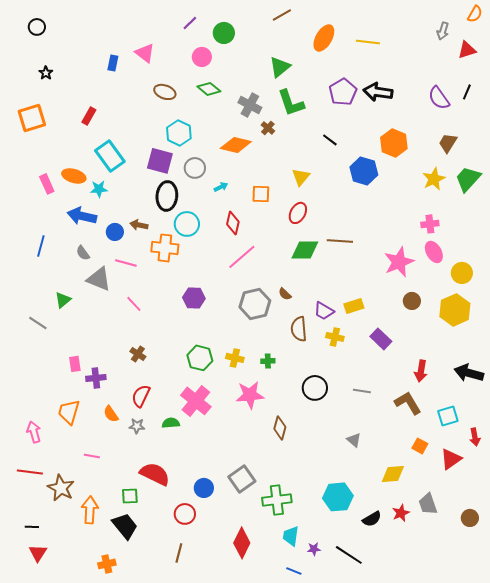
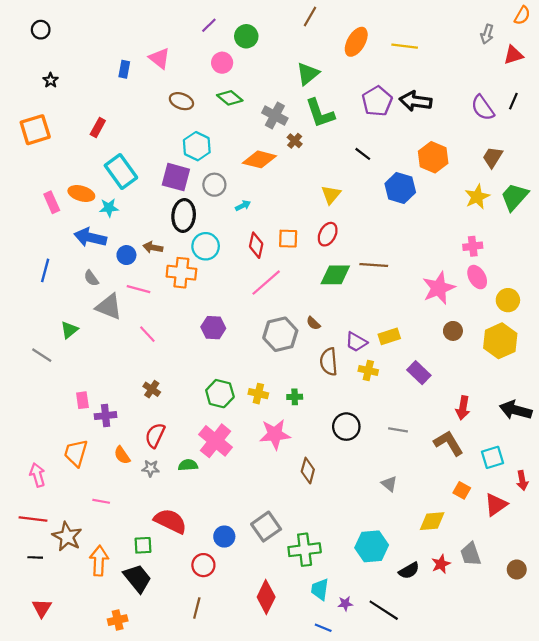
brown line: (282, 15) -> (310, 16), turned -30
orange square: (261, 194) -> (288, 239), moved
black line: (32, 527) -> (35, 557), moved

